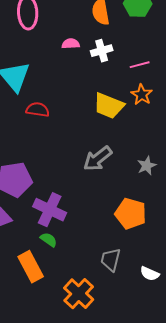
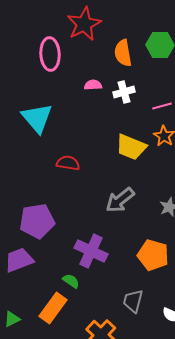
red semicircle: (38, 110) -> (68, 163), moved
purple cross: (50, 210) -> (91, 251), moved
orange rectangle: (31, 267) -> (53, 308), turned 64

